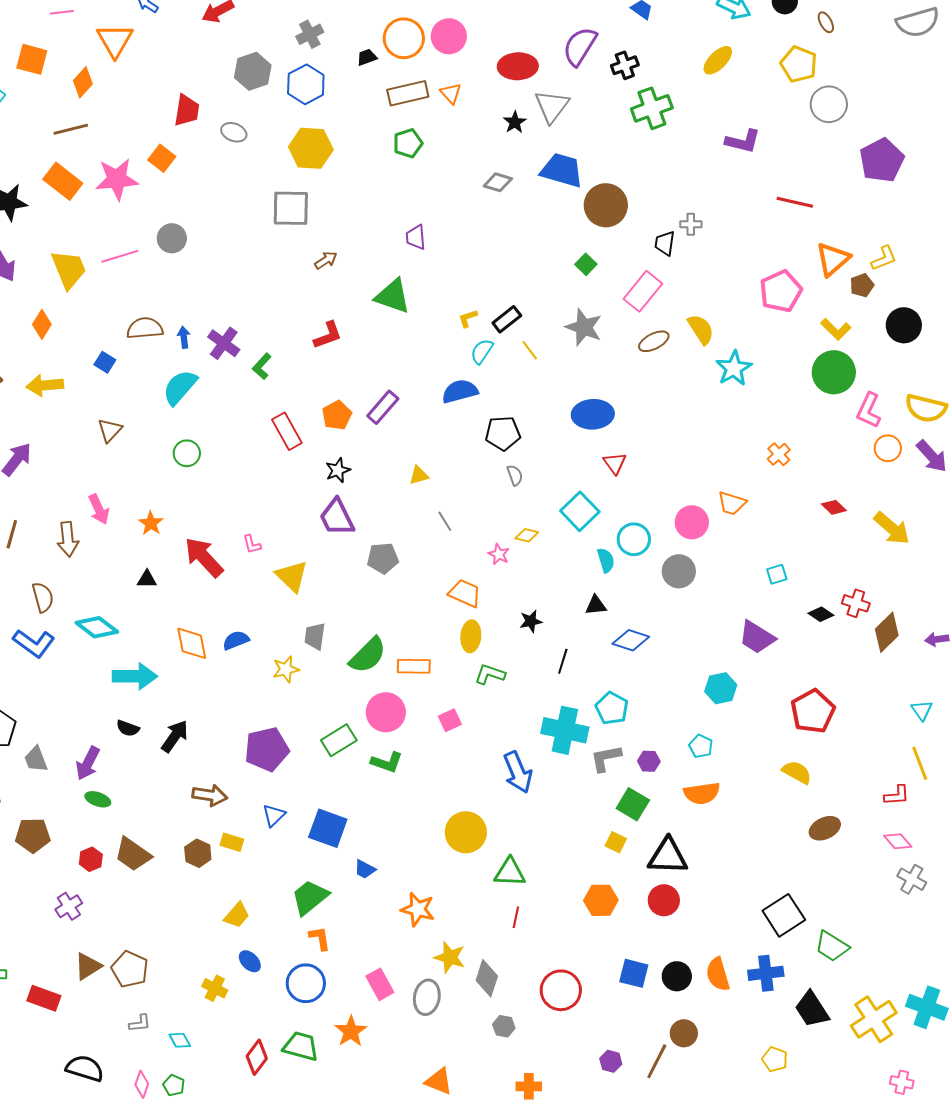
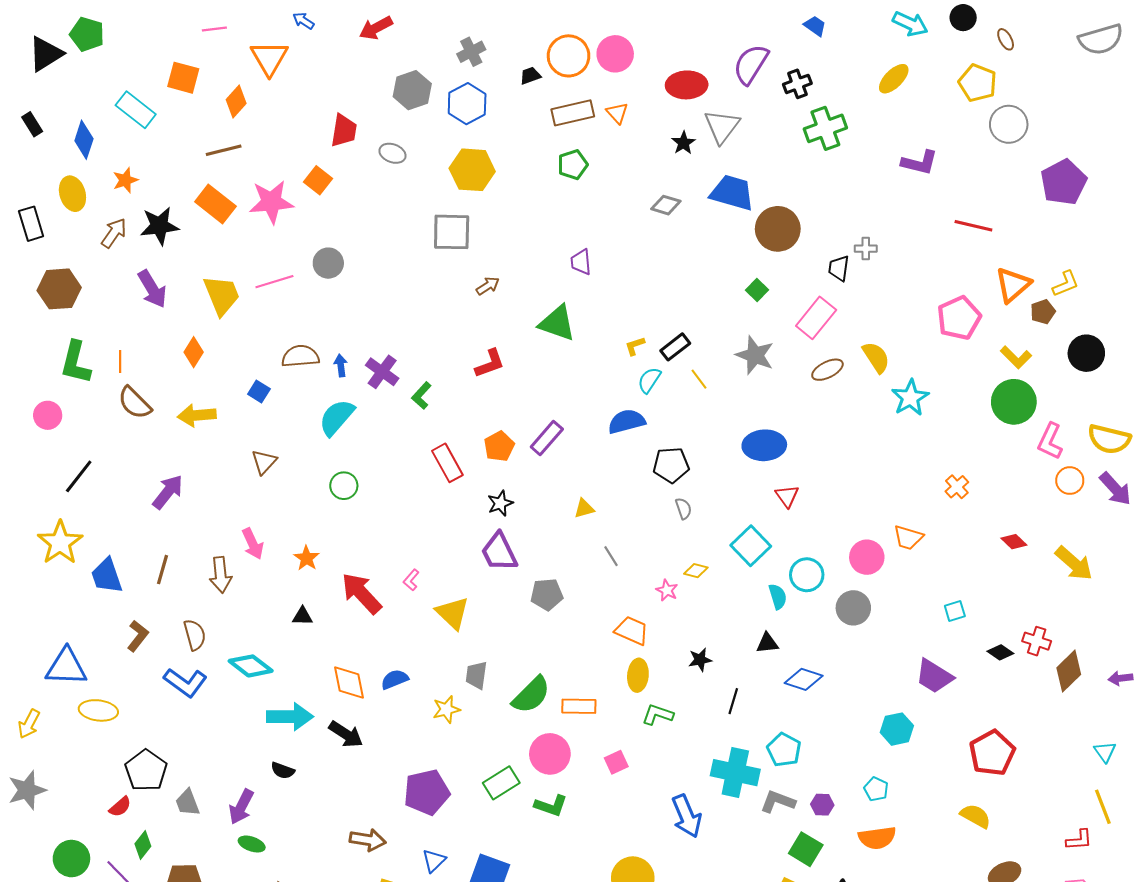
pink L-shape: (252, 544) -> (411, 580), turned 55
black arrow: (175, 736) -> (346, 734), moved, turned 88
gray L-shape: (606, 758) -> (778, 802), turned 32

